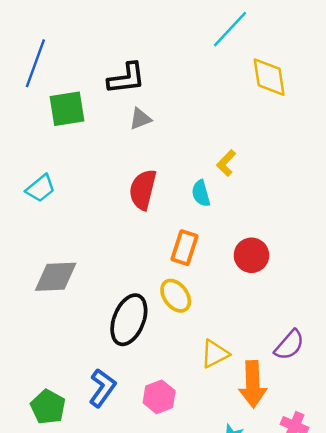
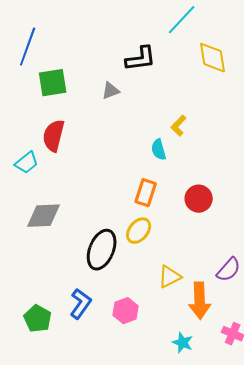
black L-shape: (126, 78) -> (141, 59), moved
cyan trapezoid: (40, 188) -> (27, 163), moved
red semicircle: (143, 190) -> (54, 136), moved
yellow ellipse: (176, 296) -> (139, 231), turned 76

